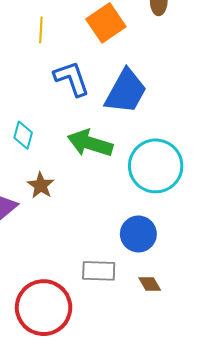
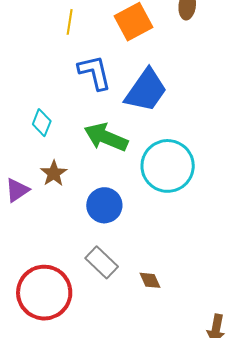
blue circle: (138, 234) -> (104, 205), moved
gray rectangle: (99, 271) -> (102, 262), turned 36

